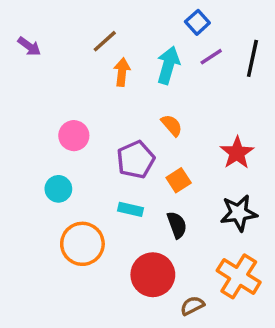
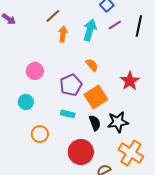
orange square: (179, 180) -> (96, 97), size x1.6
black star: (239, 213) -> (118, 122), moved
orange circle: (82, 244) -> (40, 134), size x0.7

